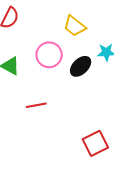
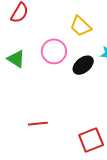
red line: (36, 105) -> (38, 124), moved

